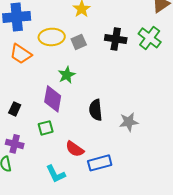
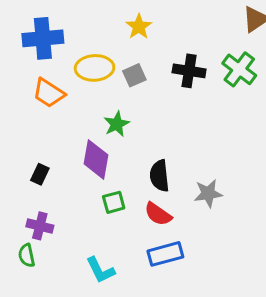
green square: (46, 128) -> (114, 202), moved
red semicircle: (75, 149) -> (158, 214), moved

